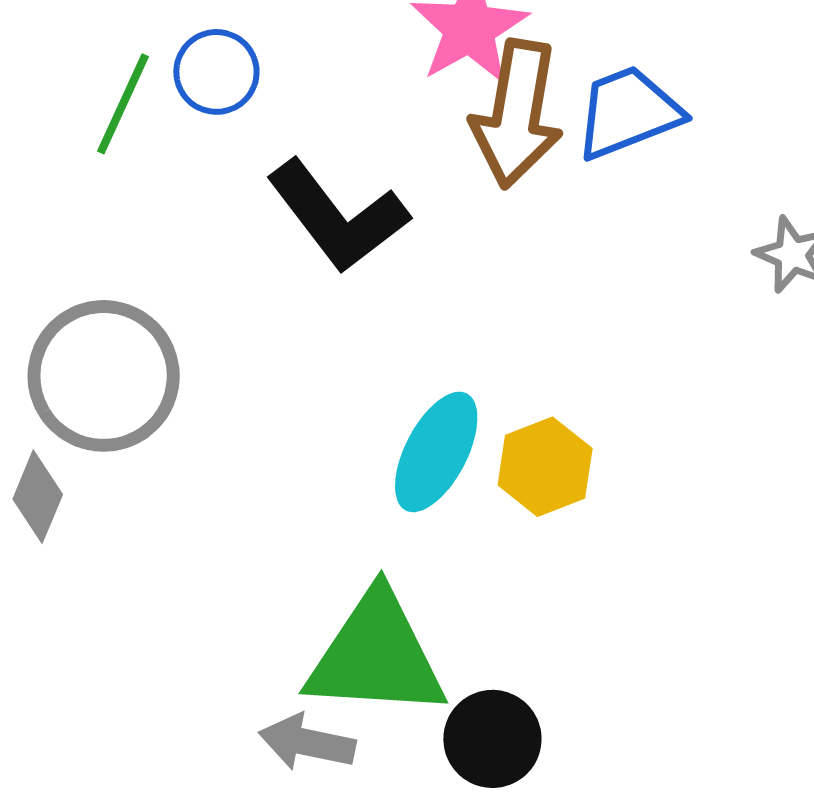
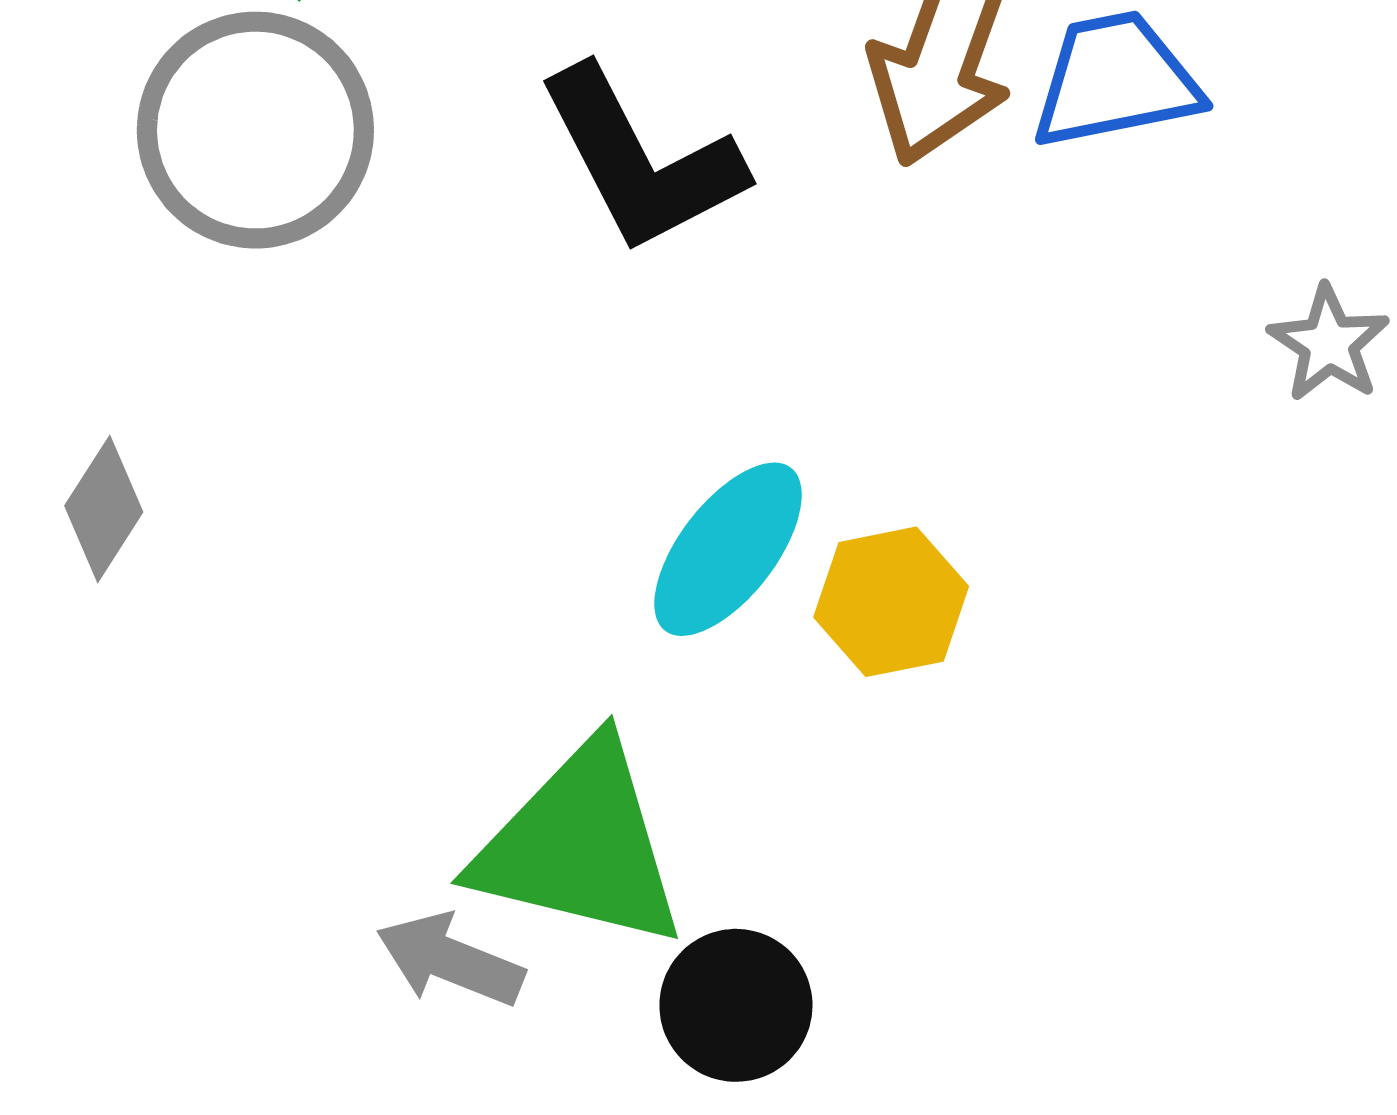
gray circle: (104, 376) -> (255, 130), moved

